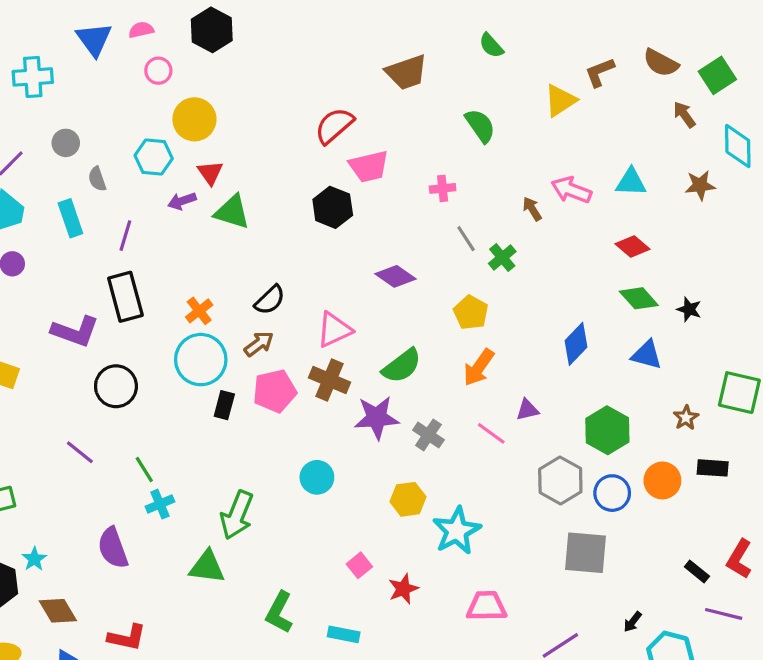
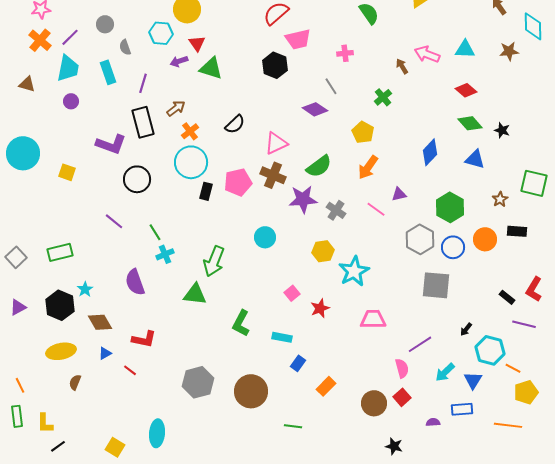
gray line: (466, 239) -> (331, 86), moved
brown arrow: (259, 344) -> (176, 108), moved

